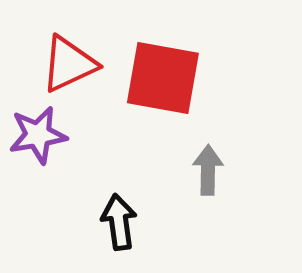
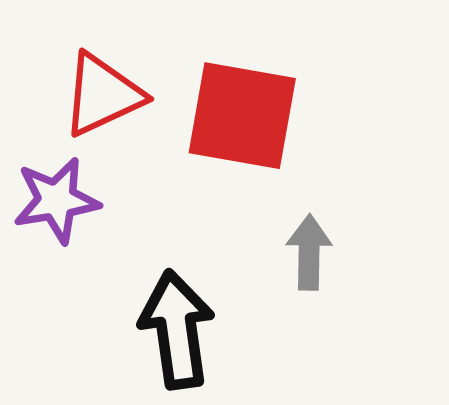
black arrow: (119, 222) -> (177, 330), size x1.4

